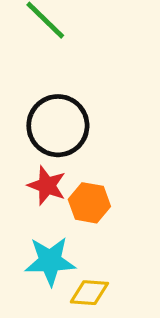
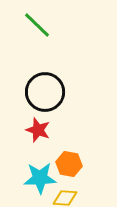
orange hexagon: (89, 203) -> (69, 164), moved

